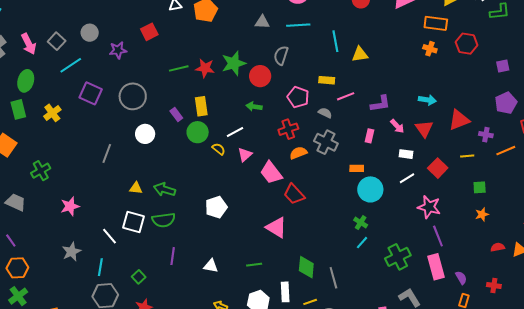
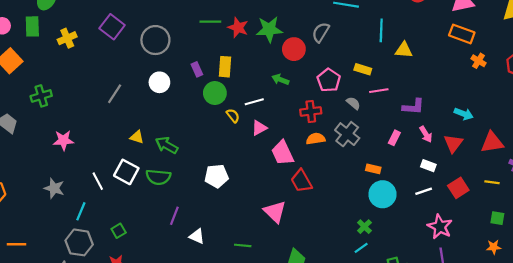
orange rectangle: (436, 23) -> (462, 34), moved
gray star: (72, 252) -> (54, 188), turned 30
purple line: (173, 256) -> (174, 216), moved

